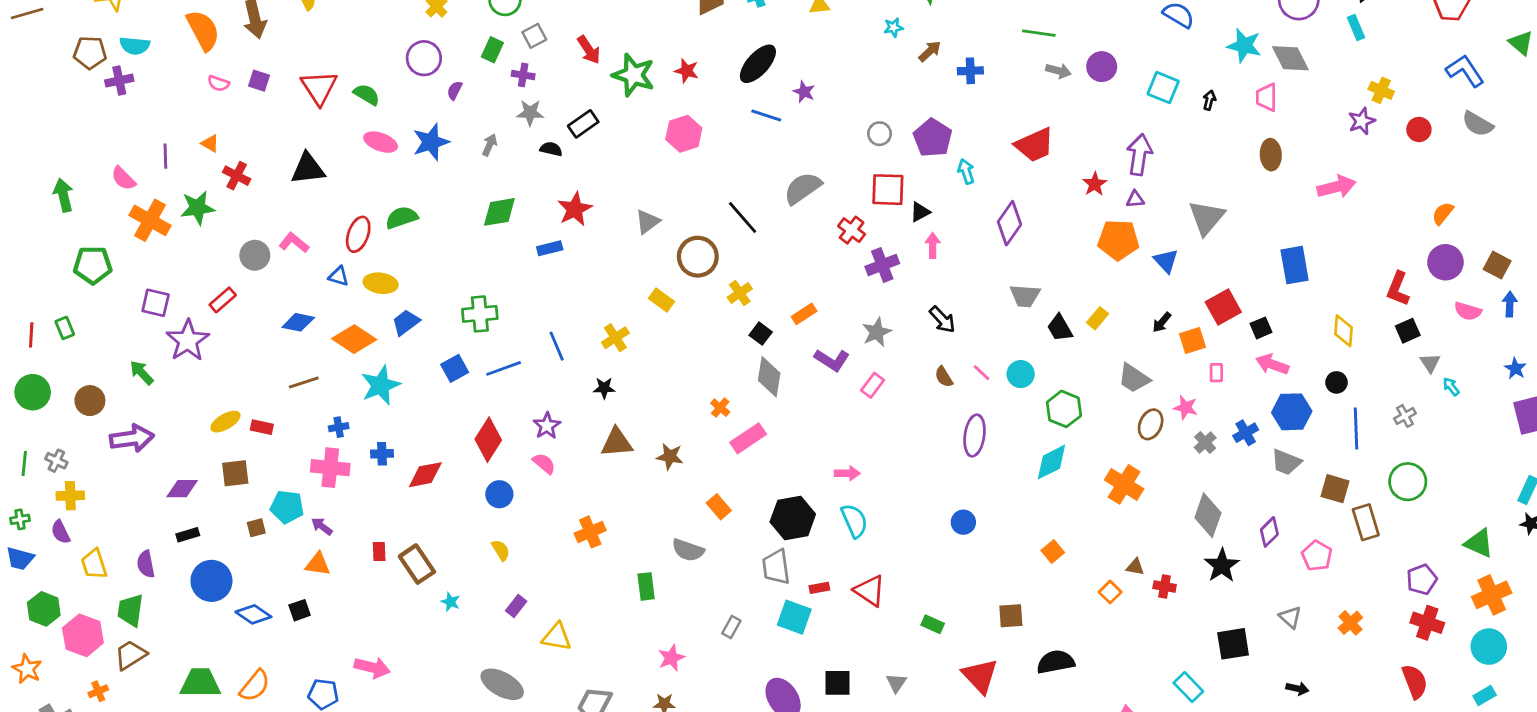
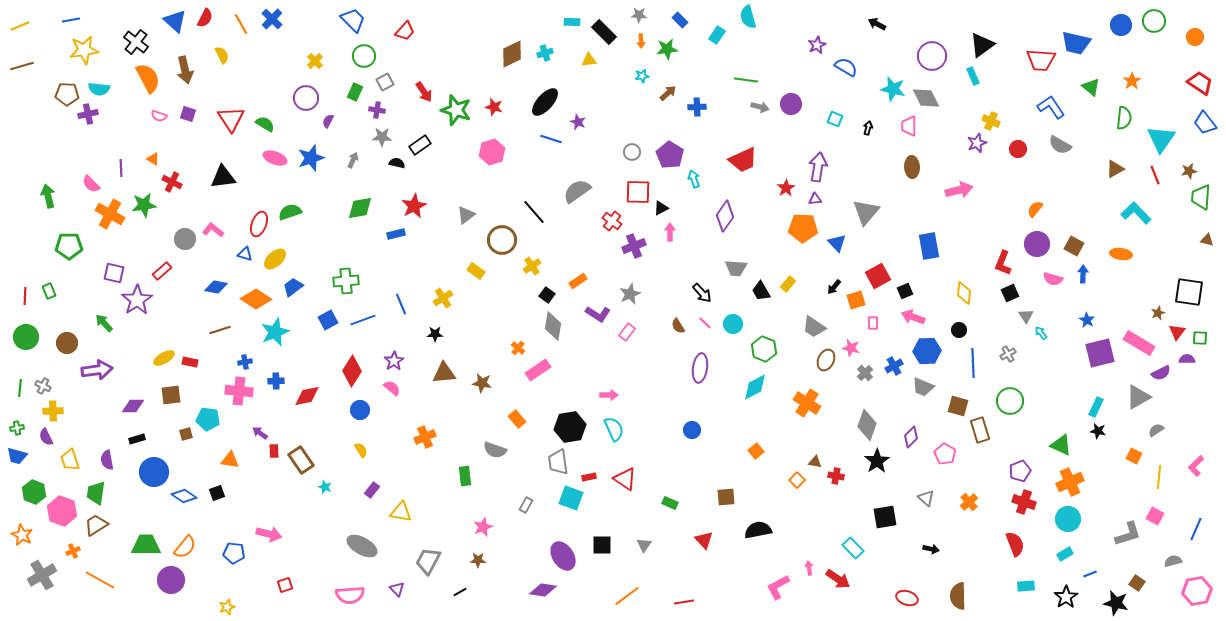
cyan square: (1163, 88) -> (835, 119), size x0.7
yellow ellipse: (381, 283) -> (275, 259), turned -50
black arrow: (942, 320) -> (702, 293), moved
purple arrow: (322, 526) -> (260, 433), moved
red triangle: (980, 676) -> (704, 540), size x0.7

